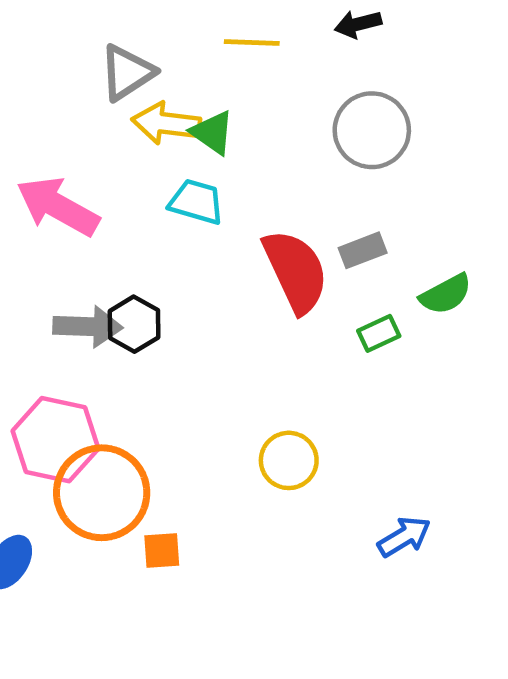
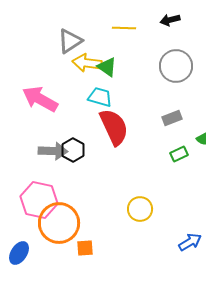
red semicircle: (296, 271) -> (114, 127), moved

